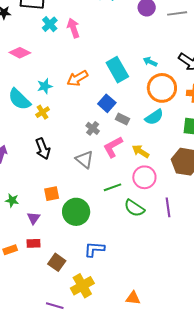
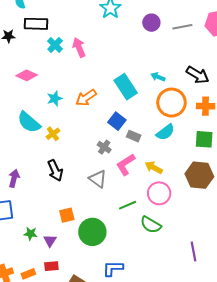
cyan star: (45, 86) -> (55, 99), moved
green star: (12, 200) -> (30, 234), moved
purple line: (168, 207) -> (194, 251), moved

